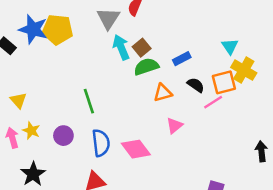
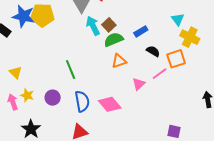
orange square: (224, 82) -> (176, 59), moved
orange triangle: (163, 93) -> (119, 61), moved
pink line: (213, 102) -> (160, 74), moved

